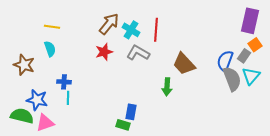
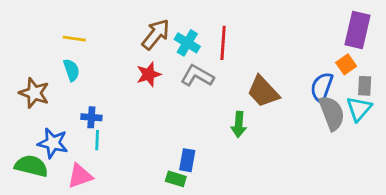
orange square: (255, 45) -> (346, 64), moved
gray rectangle: (244, 56) -> (365, 86), moved, turned -32
pink triangle: (45, 123) -> (80, 176), moved

